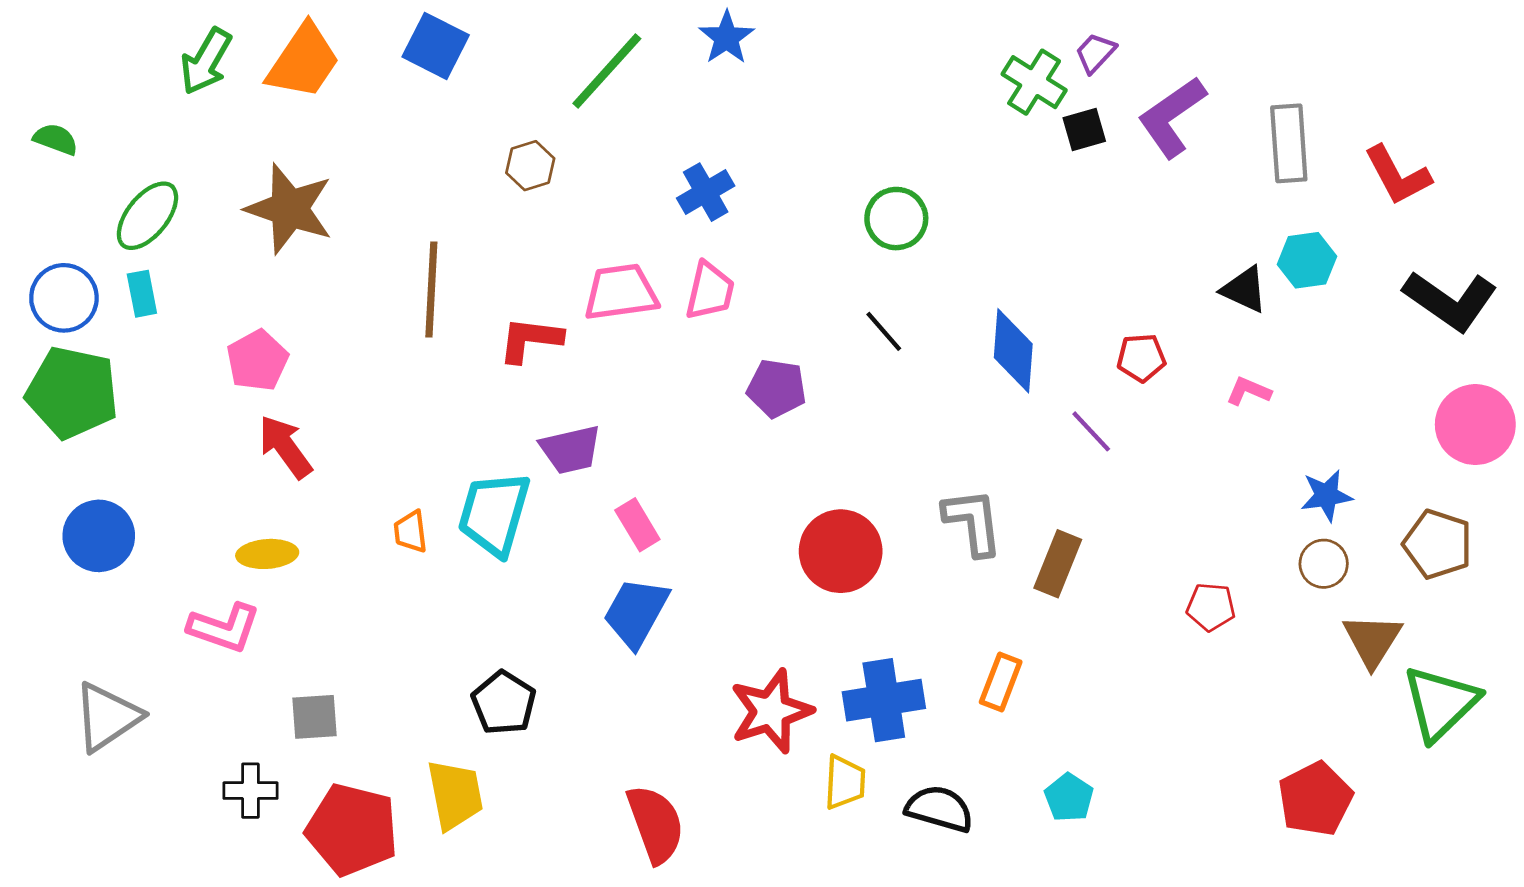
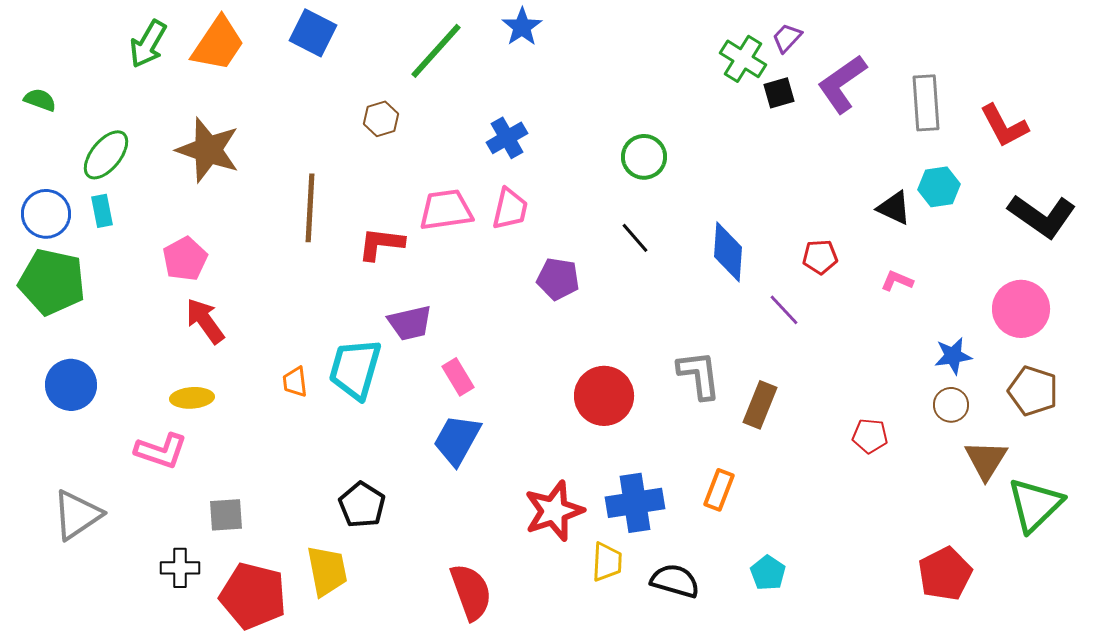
pink circle: (1475, 425) -> (1021, 309), moved

